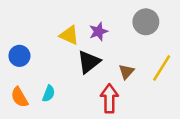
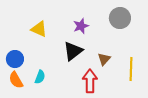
yellow triangle: (69, 35) -> (39, 29), moved
blue circle: (19, 56) -> (15, 59), moved
yellow line: (162, 68) -> (131, 69), moved, turned -30

